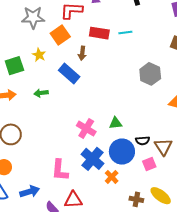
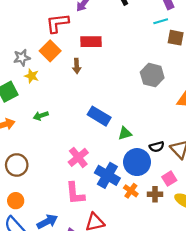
gray star: (33, 18) -> (22, 58), moved, size x0.7
cyan line: (125, 33) -> (161, 21), moved
blue rectangle: (69, 74) -> (99, 116), moved
pink cross: (86, 129) -> (78, 157), moved, turned 30
pink square: (149, 164) -> (169, 179), moved
brown cross: (136, 199) -> (155, 194), moved

